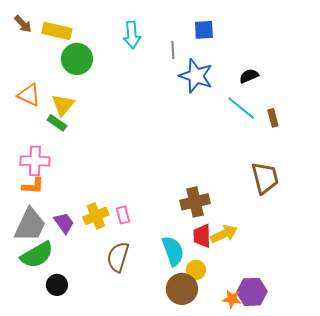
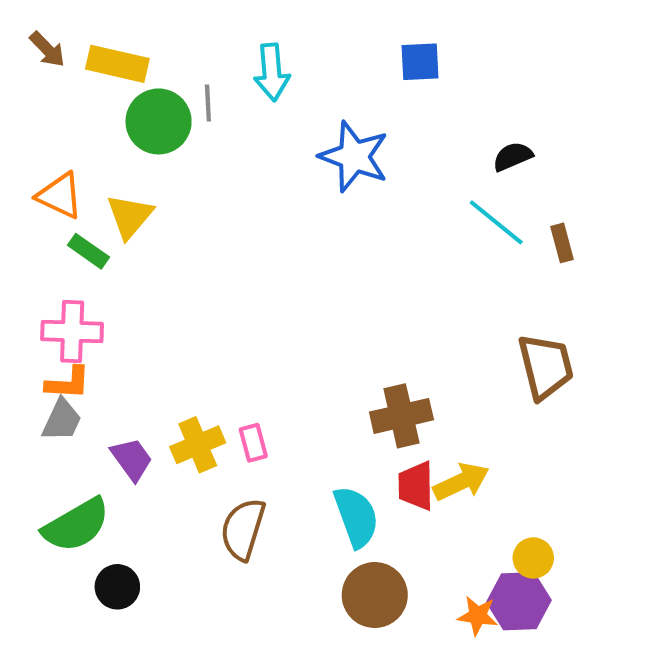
gray line: (173, 50) -> (208, 103), moved
blue star: (196, 76) -> (354, 156), moved
green rectangle: (57, 123) -> (89, 251), moved
gray trapezoid: (30, 225) -> (62, 420), moved, size x0.6
yellow circle: (196, 270) -> (533, 558), moved

